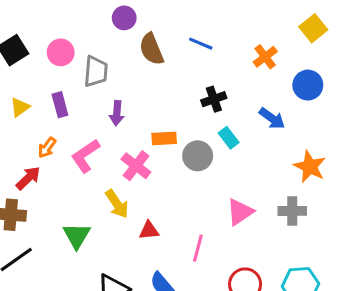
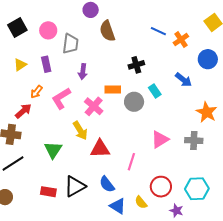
blue line: (201, 44) -> (158, 31), moved
black cross: (214, 99) -> (136, 65), moved
red triangle: (149, 230) -> (100, 149), size x1.5

